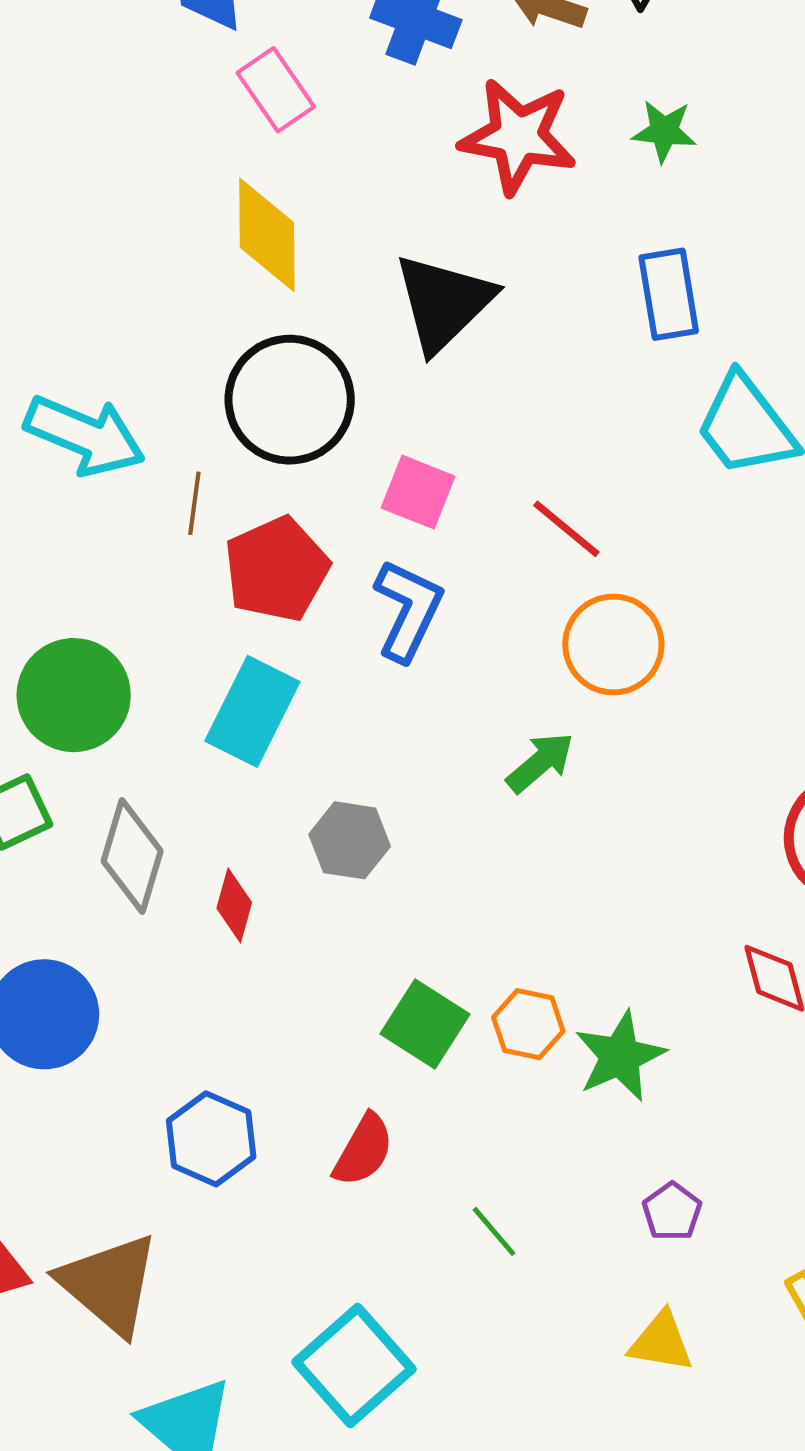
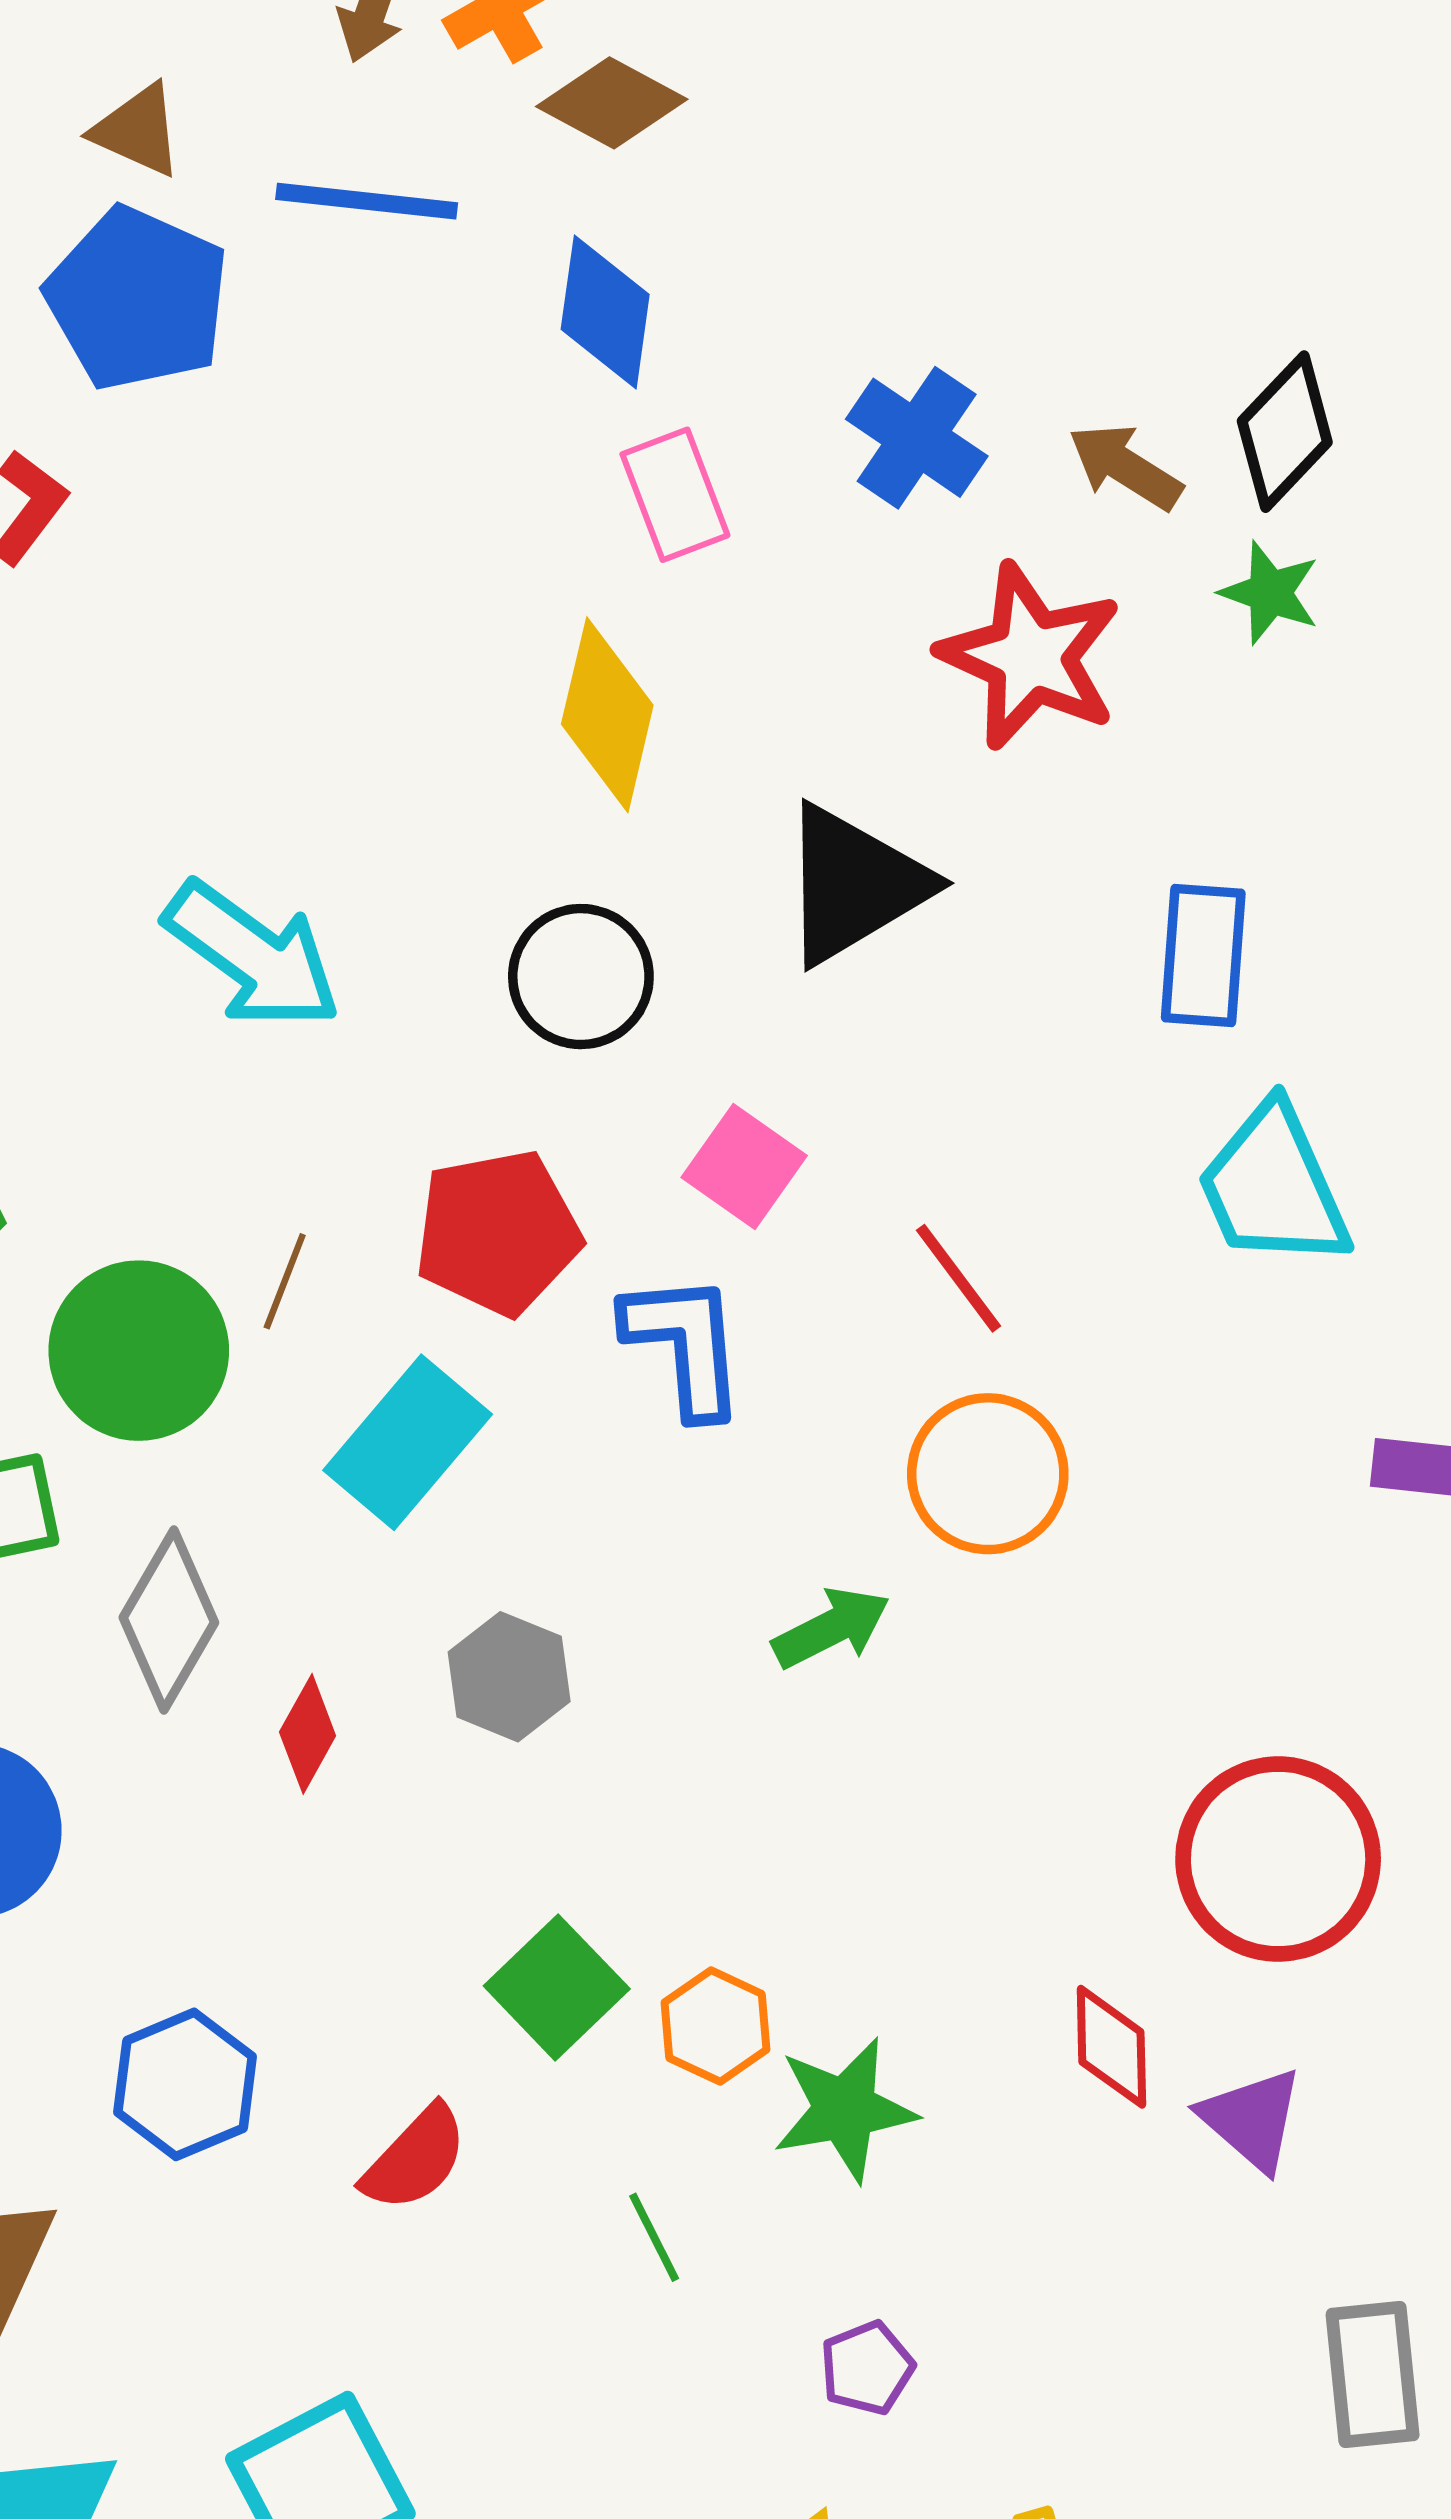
green star: (664, 131) -> (1270, 593), moved
black circle: (290, 400) -> (581, 977), size x0.7
brown line: (194, 503) -> (285, 1281), moved
blue L-shape: (408, 610) -> (685, 1344), turned -44
green line: (494, 1231) -> (654, 2237), moved

